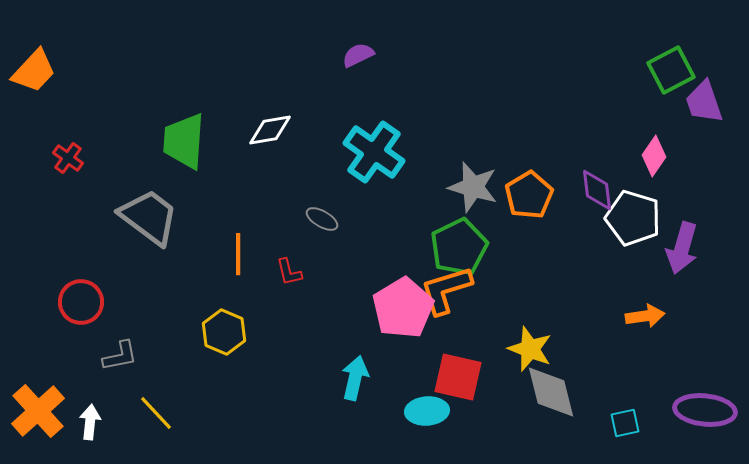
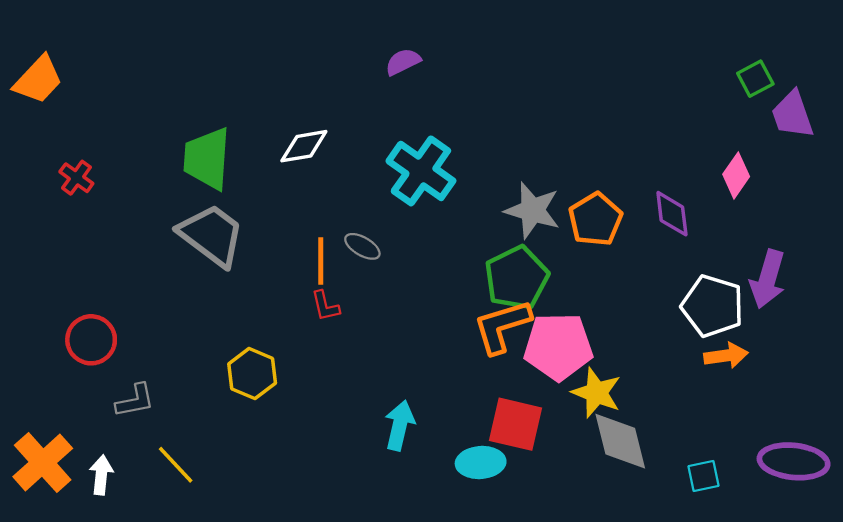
green square: (671, 70) -> (755, 79), size x0.7
gray trapezoid: (149, 217) -> (212, 235), moved
white pentagon: (633, 218) -> (712, 306), moved
orange line: (238, 254) -> (321, 261), moved
pink pentagon: (403, 308) -> (558, 347), moved, turned 30

